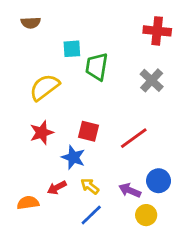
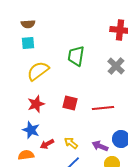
cyan square: (72, 49) -> (28, 43), moved
red line: (134, 138) -> (103, 108), turned 30
blue star: (73, 157) -> (31, 130), moved

